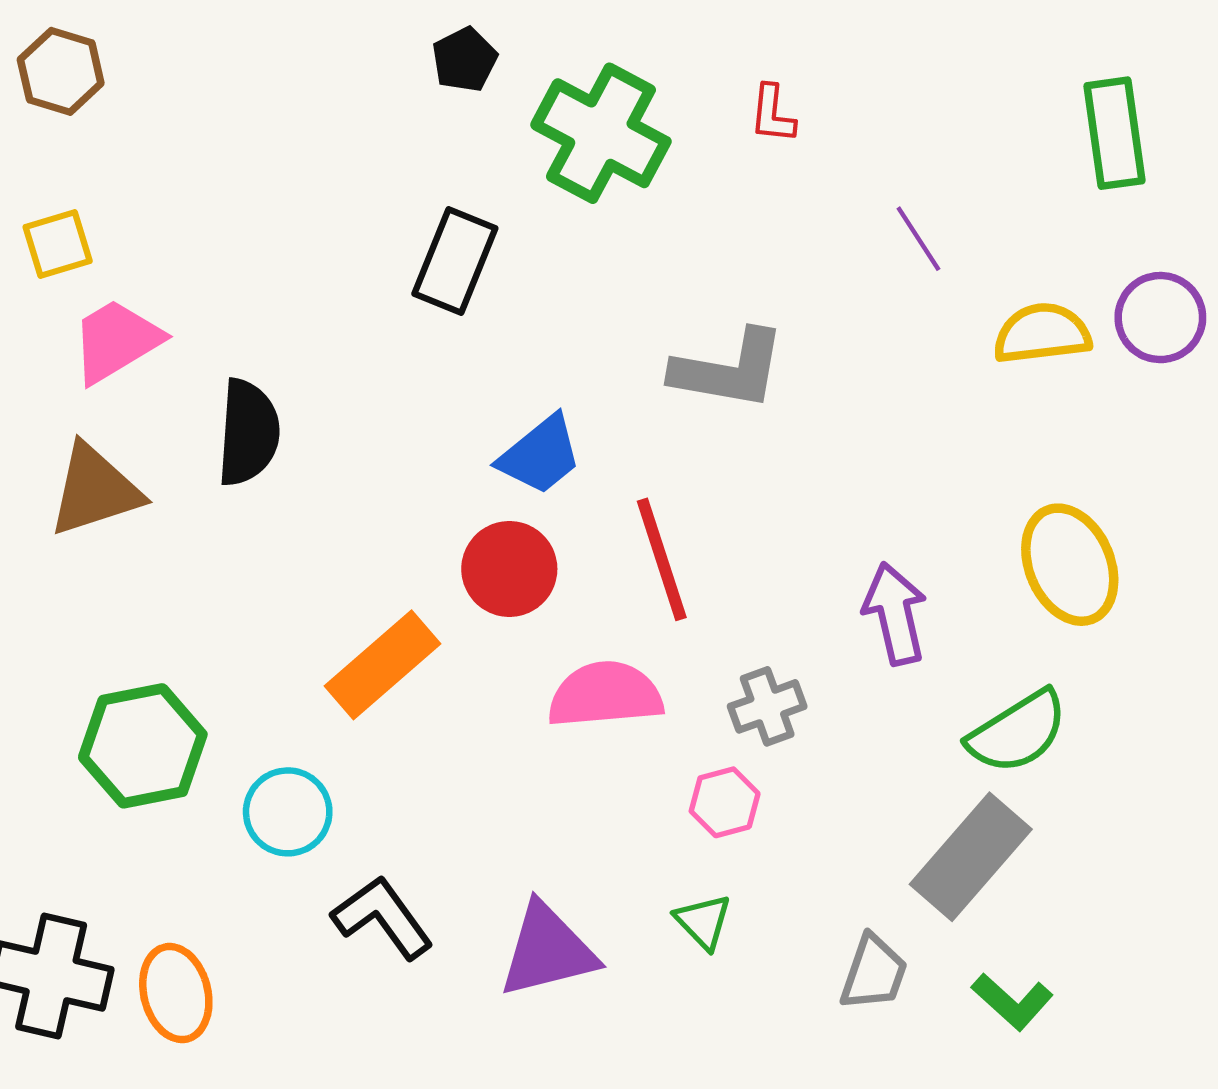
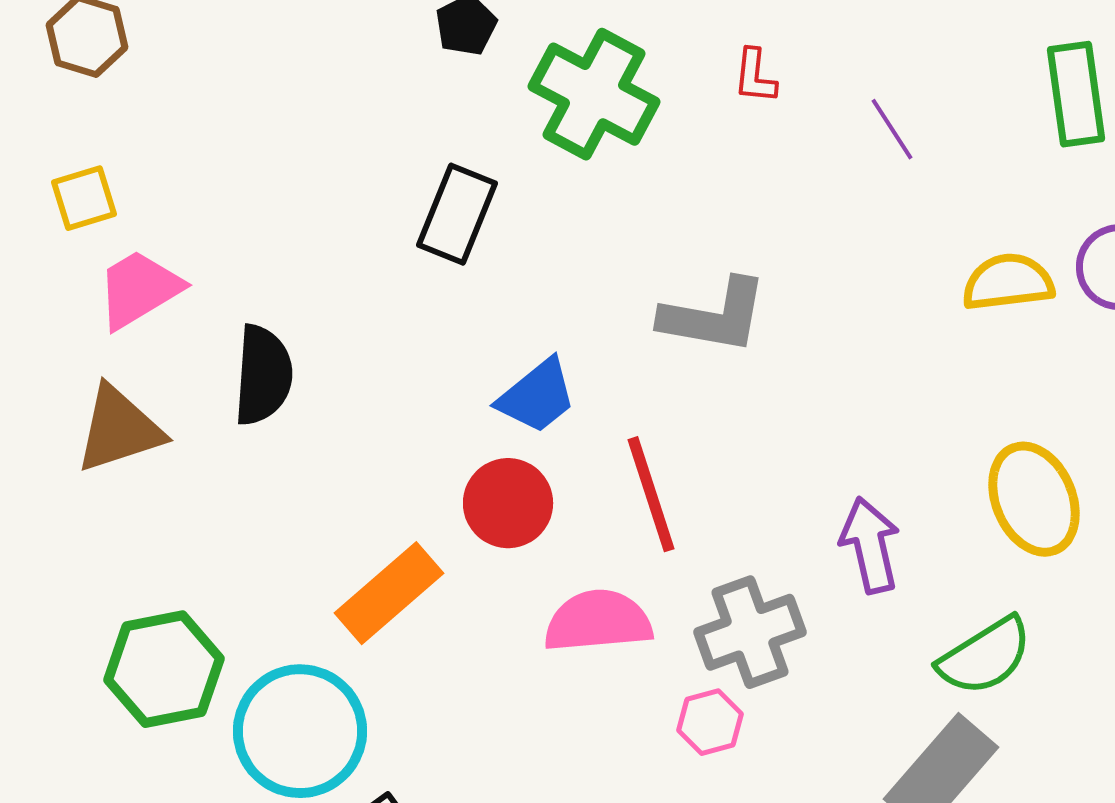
purple line: (918, 239) -> (892, 129), moved
gray cross: (767, 706) -> (750, 632), size x1.5
cyan circle: (288, 812) -> (300, 731), size x1.6

